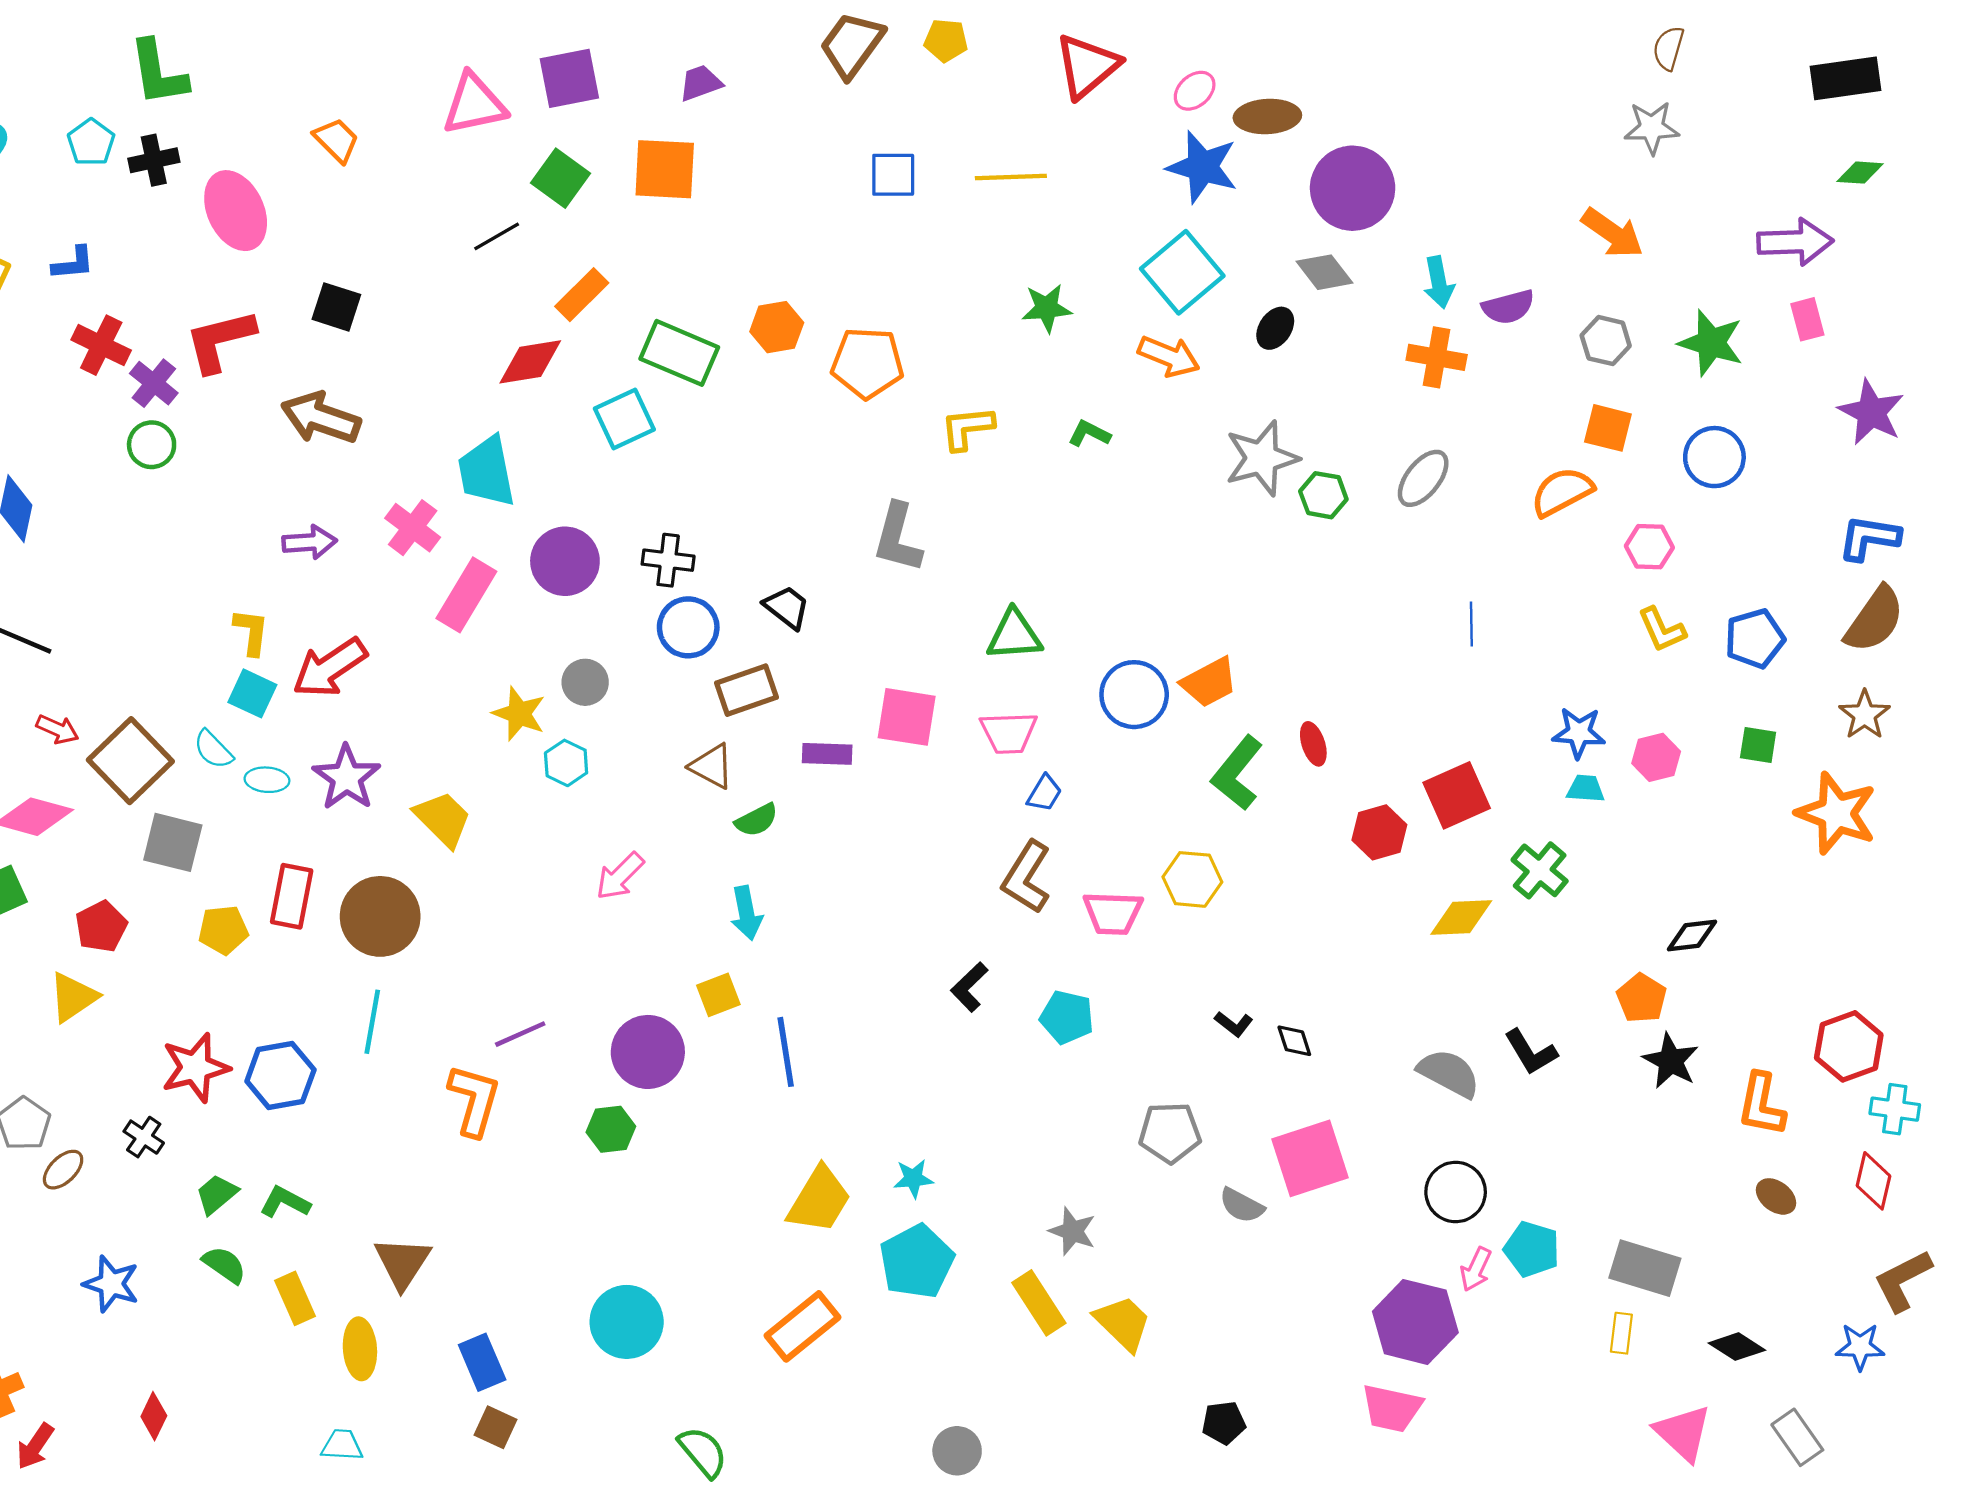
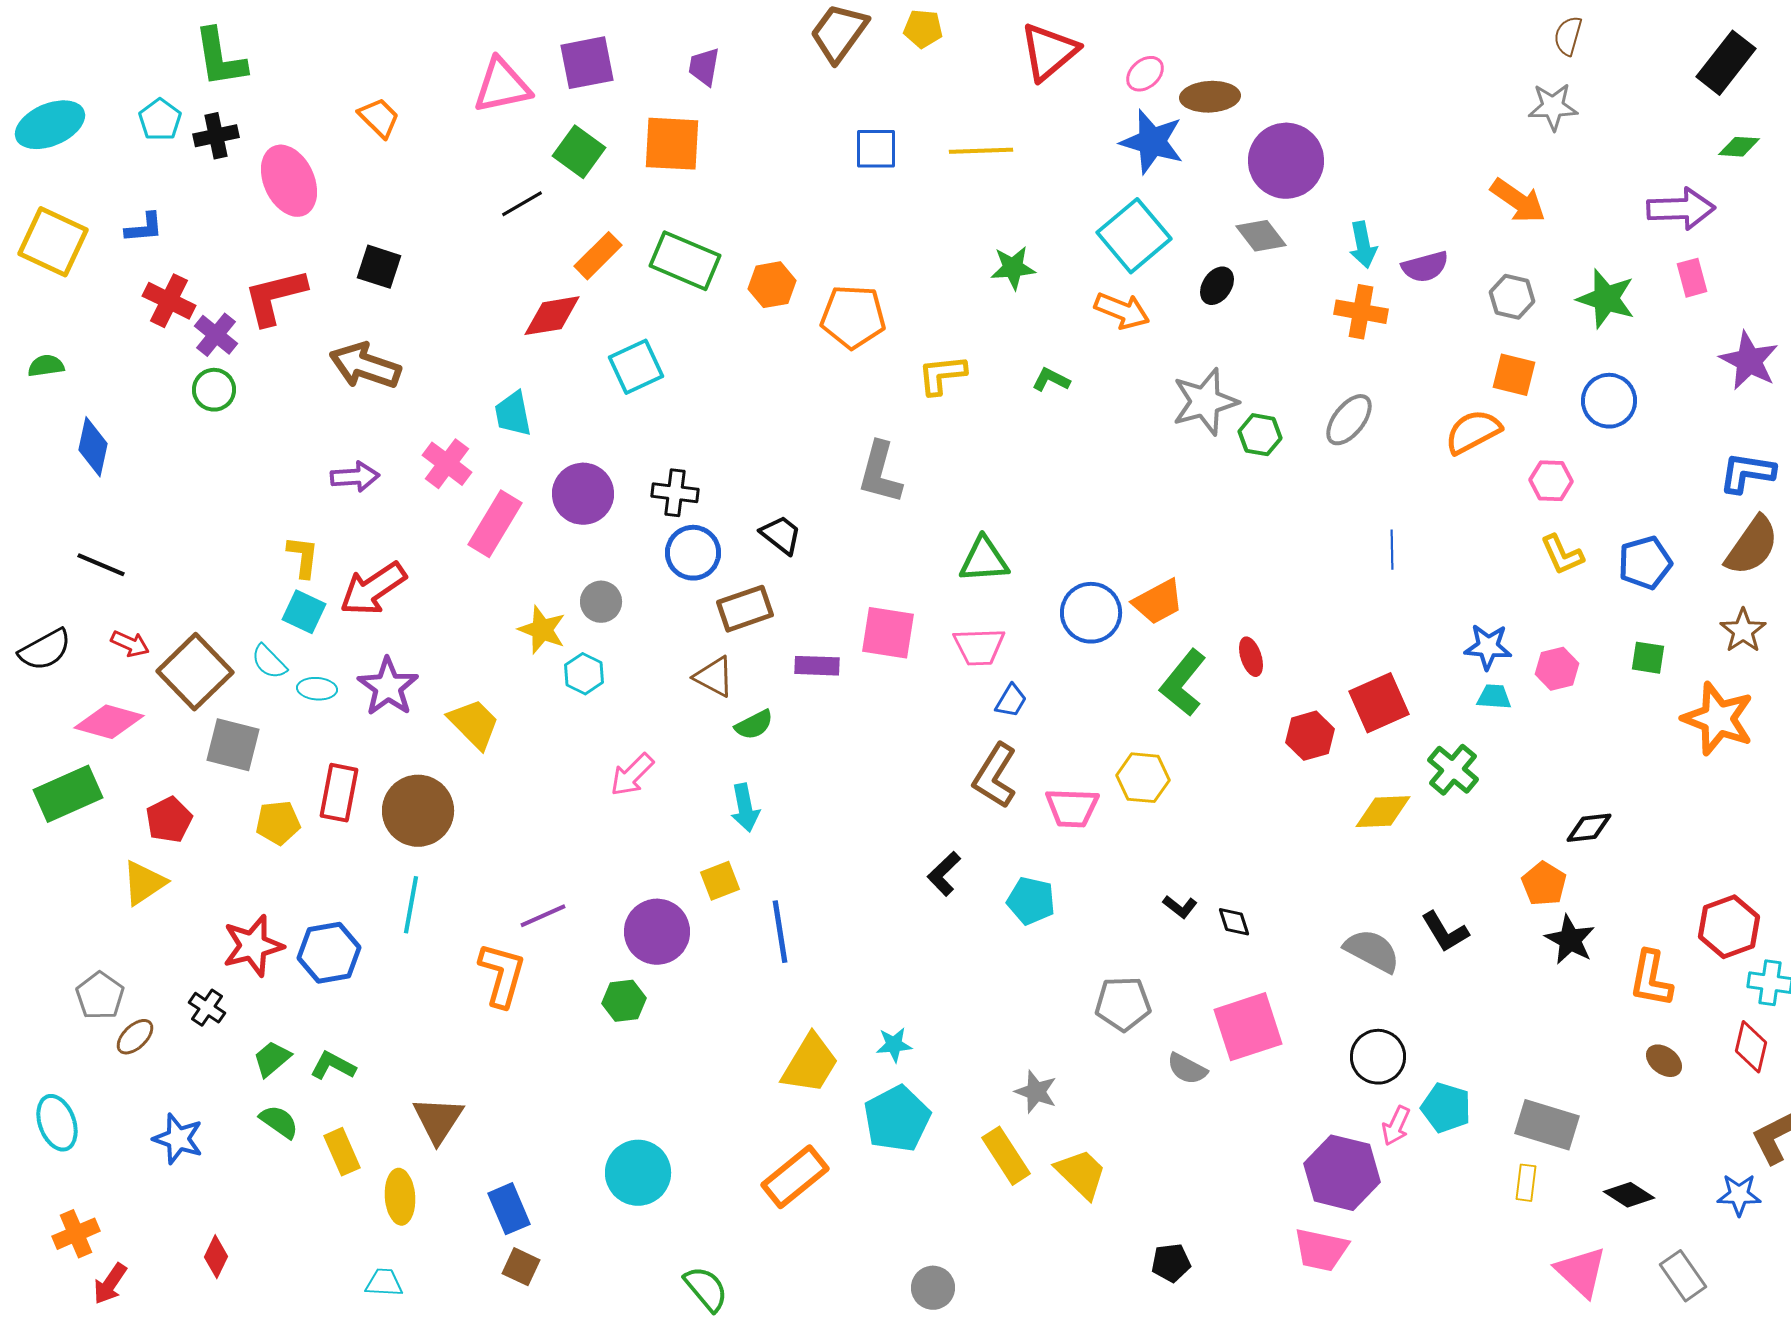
black rectangle: (1845, 78) -> (1726, 63), turned -44
purple trapezoid: (701, 83) -> (704, 67), turned -60
green rectangle: (679, 353) -> (685, 261), moved
cyan trapezoid: (487, 472) -> (513, 414), size x0.7

